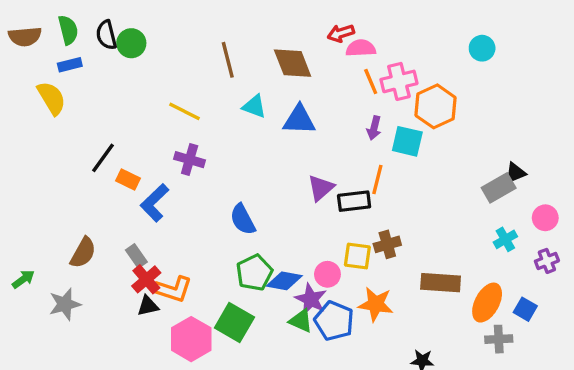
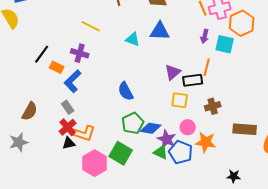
cyan triangle: (254, 106) -> (133, 39), moved
purple cross: (190, 160) -> (80, 53), moved
gray rectangle: (136, 256) -> (68, 107), moved
yellow square: (357, 256) -> (180, 100), moved
pink circle: (327, 274) -> (188, 127), moved

